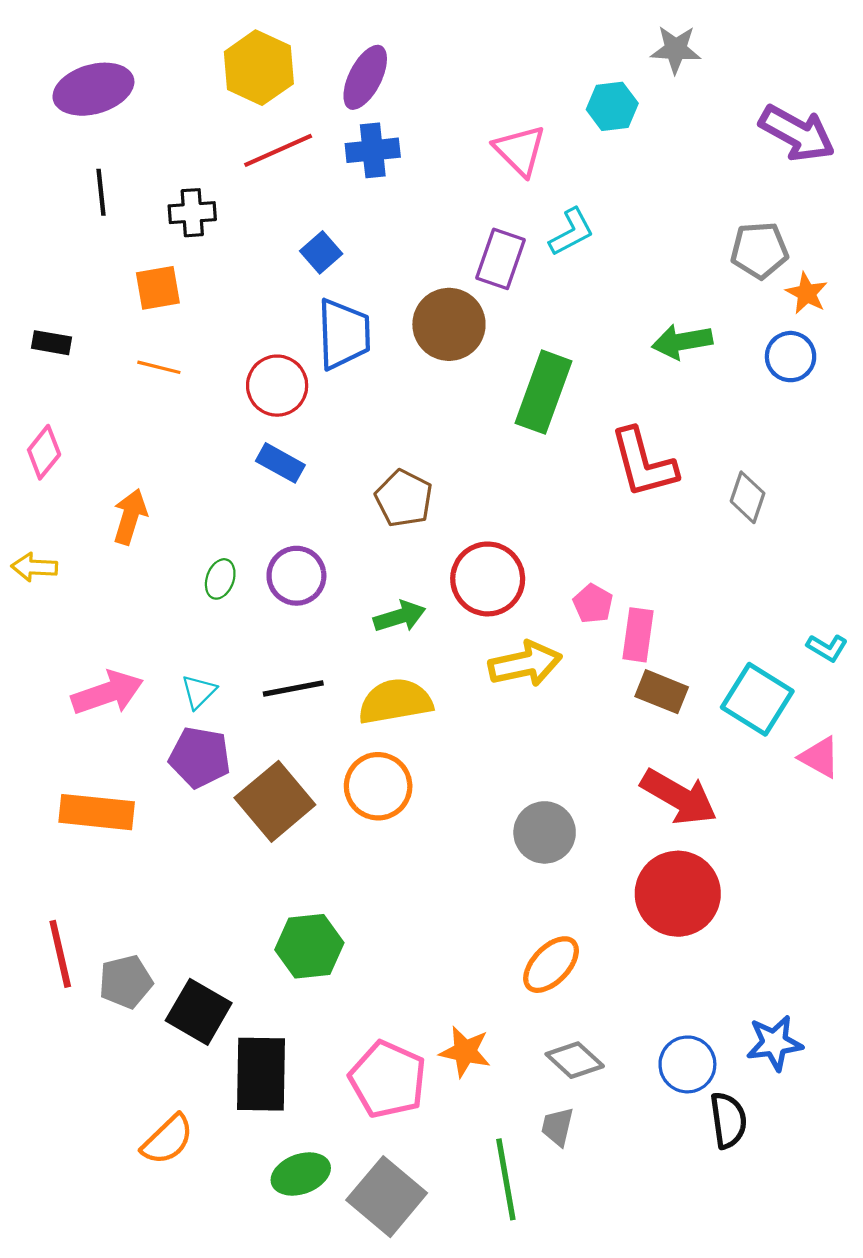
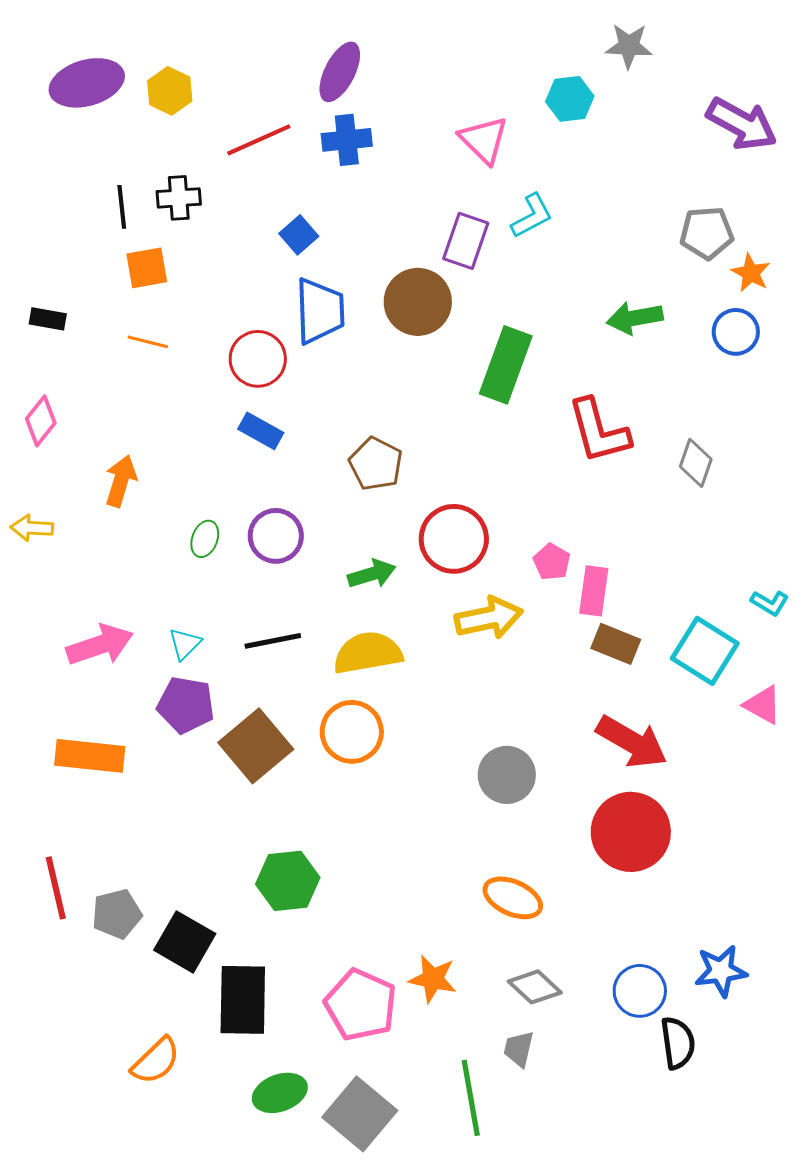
yellow hexagon: (259, 68) -> (170, 91), moved, size x0.7
black line: (101, 192) -> (122, 207), moved
orange ellipse: (551, 965) -> (513, 898), turned 70

